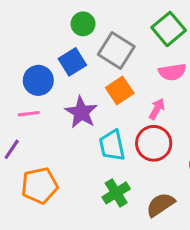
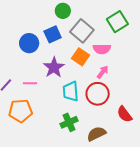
pink semicircle: (172, 72) -> (102, 49), moved
orange square: (120, 90) -> (80, 57), turned -30
pink line: (29, 114) -> (30, 83), moved

